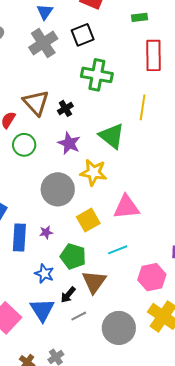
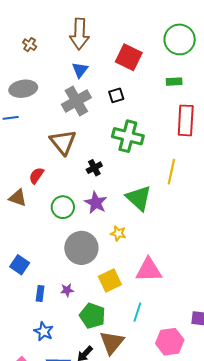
black square: (83, 35) -> (116, 95), size x0.7
brown triangle: (36, 103) -> (63, 142), moved
green circle: (24, 145) -> (63, 207), moved
yellow star: (94, 172) -> (118, 233), size x0.6
blue rectangle: (19, 237) -> (40, 293), size x0.6
cyan line: (118, 250) -> (137, 312), turned -54
blue star: (44, 274) -> (44, 331), moved

